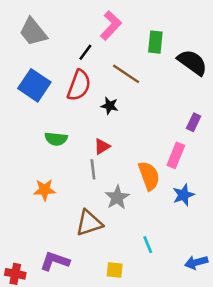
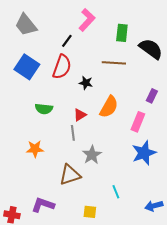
brown line: (126, 74) -> (114, 63), moved, turned -30
orange semicircle: (149, 176) -> (109, 107), moved, turned 50
blue star: (183, 195) -> (144, 153), size x1.4

